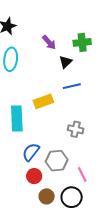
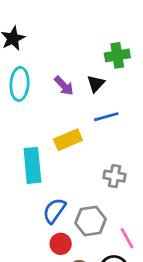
purple arrow: (49, 42) -> (64, 86), moved

